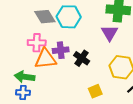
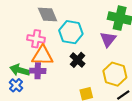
cyan hexagon: (69, 17) -> (71, 32), moved
purple cross: (61, 50) -> (38, 71), moved
blue cross: (23, 93) -> (16, 85), turned 32

